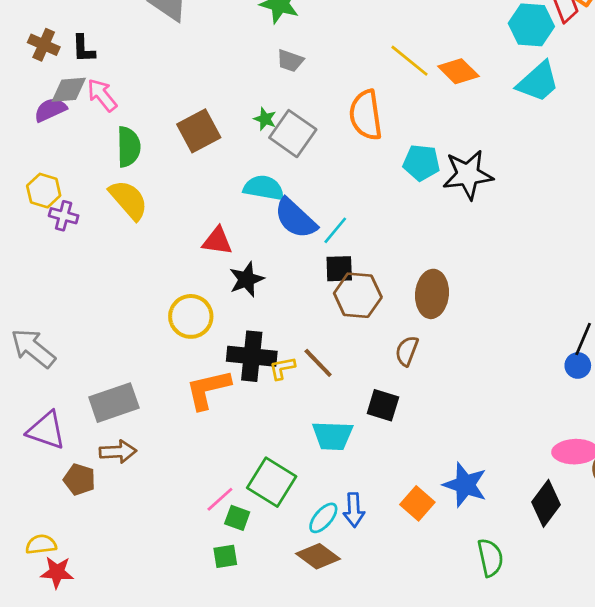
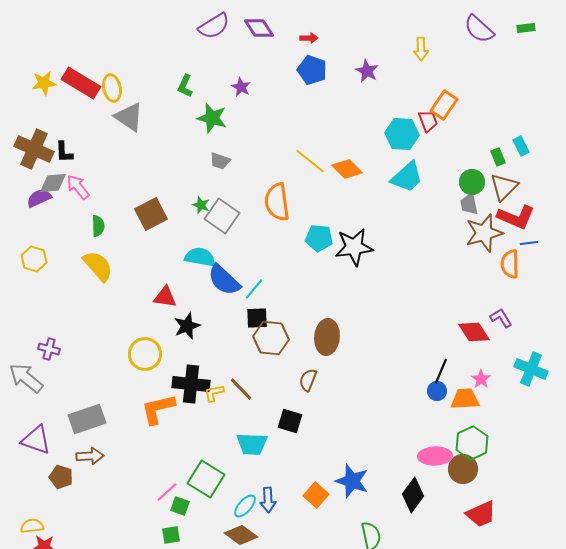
brown cross: (44, 45) -> (34, 149), size x1.6
green semicircle: (128, 147) -> (98, 226), size x0.7
purple cross: (64, 216) -> (49, 349), moved

